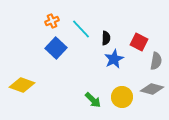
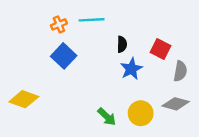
cyan line: (81, 29) -> (92, 20), moved, turned -50

